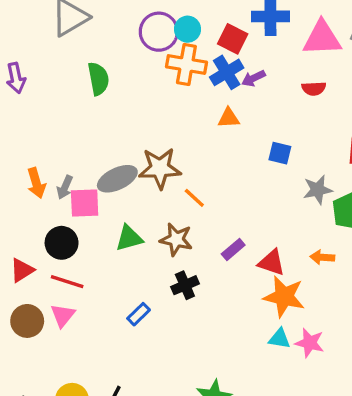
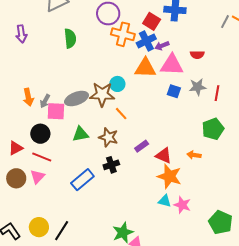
cyan circle: (187, 29) -> (117, 84), moved
pink triangle: (322, 38) -> (172, 65), moved
orange triangle: (229, 118) -> (145, 68), size x1.6
gray star: (318, 190) -> (198, 87), moved
blue rectangle: (139, 314) -> (82, 180), size x1.6

